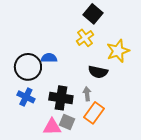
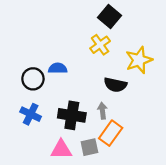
black circle: (28, 67) -> (33, 79), size x0.7
gray square: (67, 122) -> (89, 147), moved, turned -35

